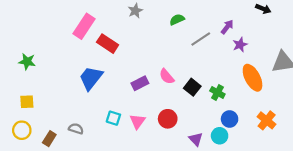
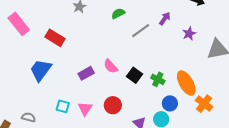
pink rectangle: (84, 26) -> (19, 24), moved, turned -70
purple star: (240, 45) -> (189, 34), moved
orange ellipse: (253, 78) -> (186, 83), moved

